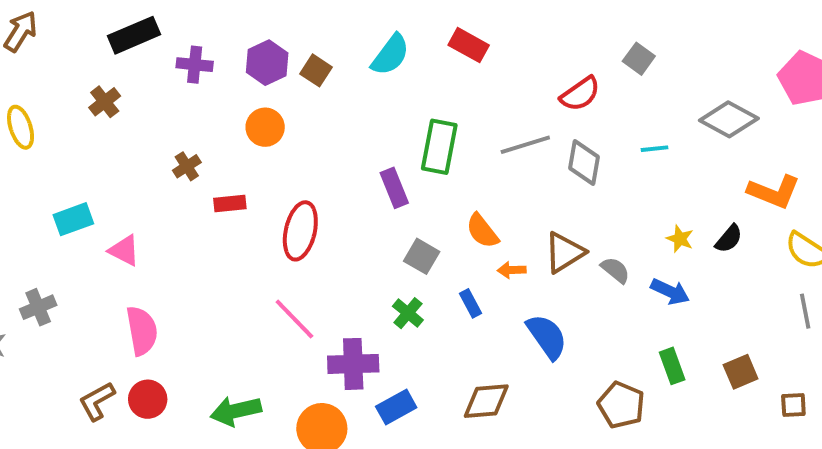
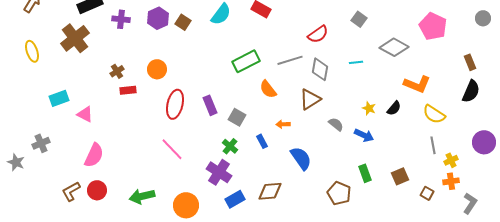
gray square: (639, 59) -> (359, 19), moved
brown cross: (105, 102) -> (75, 38), size x1.8
orange circle: (265, 127) -> (157, 69), moved
green rectangle: (439, 147) -> (246, 61), turned 52
purple rectangle: (394, 188) -> (210, 105), moved
red rectangle: (230, 204) -> (128, 90), moved
orange semicircle: (482, 231) -> (268, 89), moved
brown triangle: (564, 252) -> (310, 99), moved
pink semicircle: (142, 331) -> (94, 155), turned 35
purple cross: (353, 364) -> (219, 172), moved, turned 35
brown square: (793, 405) -> (427, 193), turned 32
blue rectangle: (396, 407) -> (235, 199), moved

